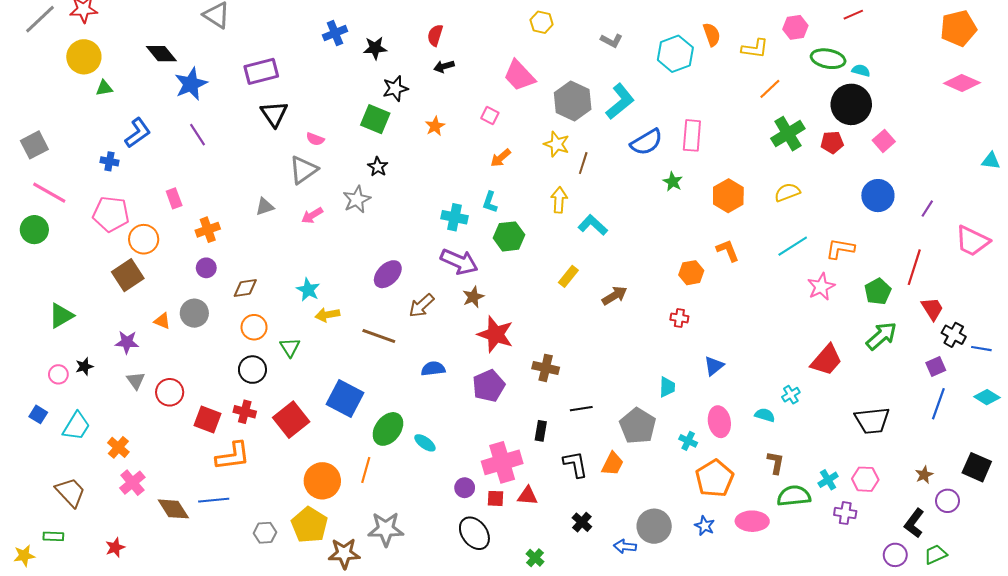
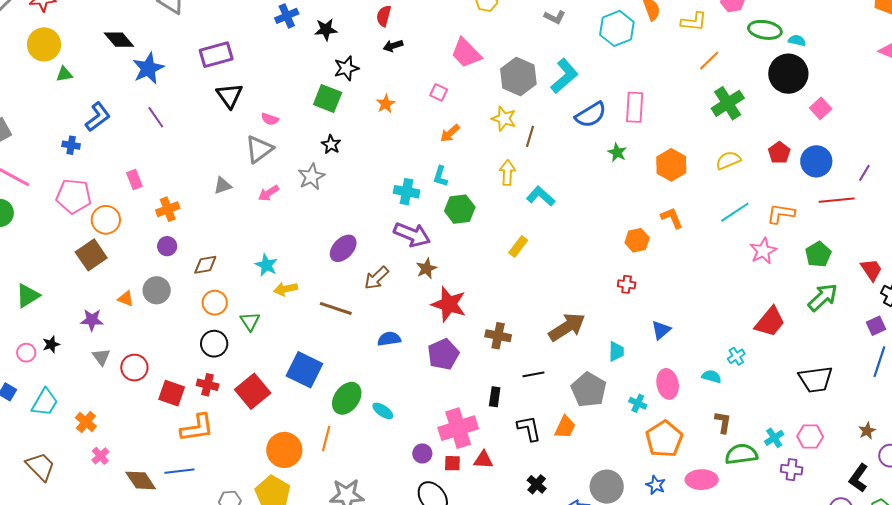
red pentagon: (832, 142) -> (779, 153), moved, turned -30
red line: (914, 267) -> (837, 200), moved, turned 68
brown arrow: (615, 296) -> (567, 327), moved, size x1.5
pink cross: (132, 483) -> (100, 456), size x0.7

